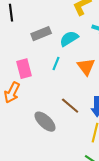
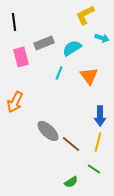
pink rectangle: (24, 69) -> (21, 57), moved
brown line: (70, 106) -> (71, 144), moved

